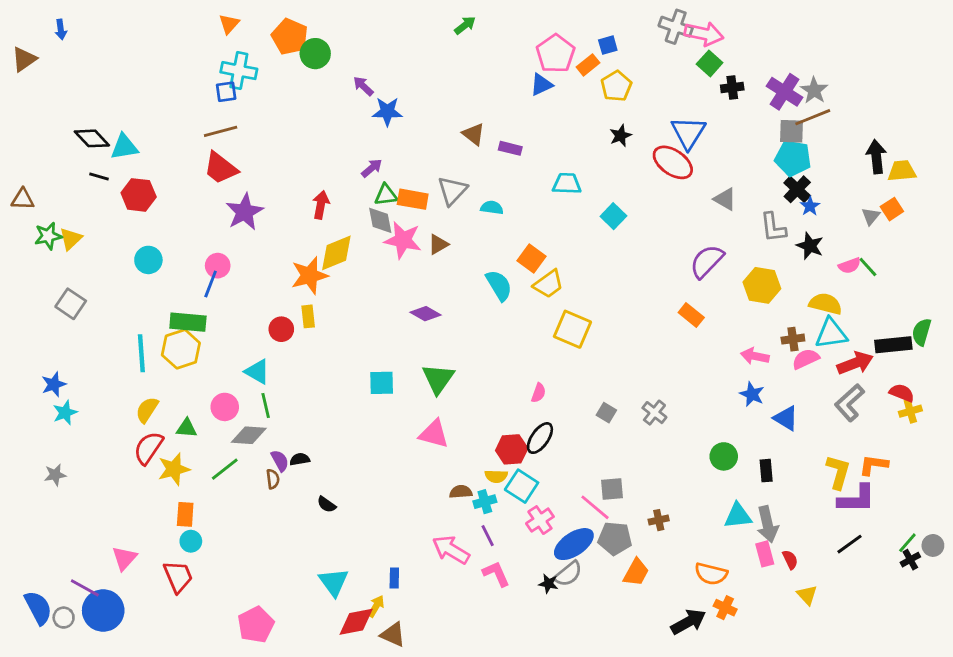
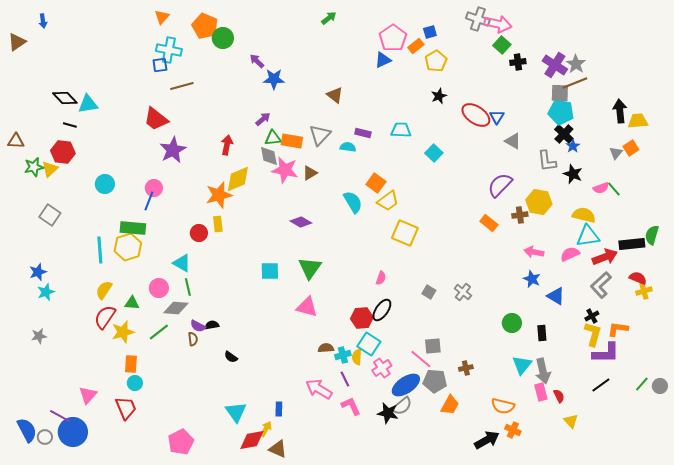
brown line: (221, 131) -> (182, 86), moved
blue triangle: (688, 133) -> (497, 117), moved, size x0.6
purple rectangle: (510, 148) -> (363, 133), moved
red hexagon: (139, 195) -> (63, 152), moved
brown cross: (793, 339) -> (520, 215), moved
purple semicircle: (280, 461) -> (198, 326), turned 147
yellow semicircle: (496, 476) -> (357, 357), moved, turned 91
cyan triangle: (738, 516) -> (522, 365), turned -45
black cross: (910, 560) -> (592, 316), moved
black star: (548, 584) -> (388, 413), size x1.5

